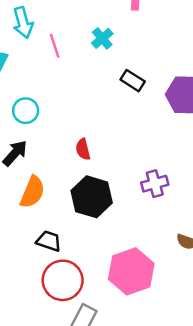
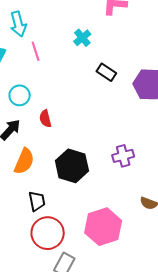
pink line: (55, 46) -> (36, 51), moved
red semicircle: (83, 149) -> (45, 119), moved
black trapezoid: (49, 241) -> (37, 201), turned 60

